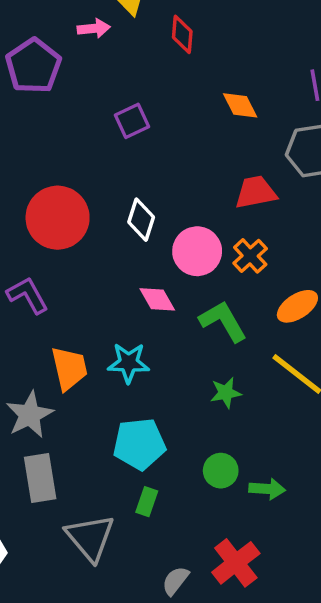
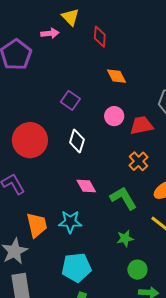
orange diamond: (240, 105) -> (117, 76), moved
purple square: (132, 121) -> (70, 100), moved, turned -30
pink circle: (197, 251) -> (114, 116), moved, size x0.7
green circle: (221, 471) -> (137, 270), moved

